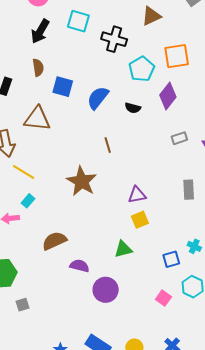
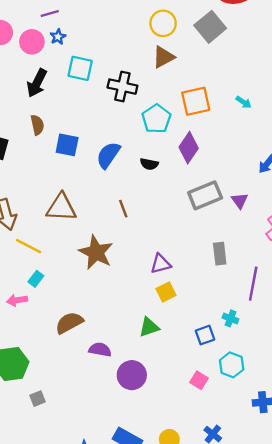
brown triangle: (37, 119) -> (61, 207), moved
gray rectangle: (179, 138) -> (205, 195), size x1.8

